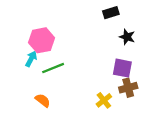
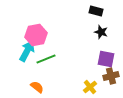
black rectangle: (111, 13) -> (96, 11), turned 32
black star: (127, 37) -> (101, 32), moved
cyan arrow: (31, 59) -> (27, 51), size x1.5

